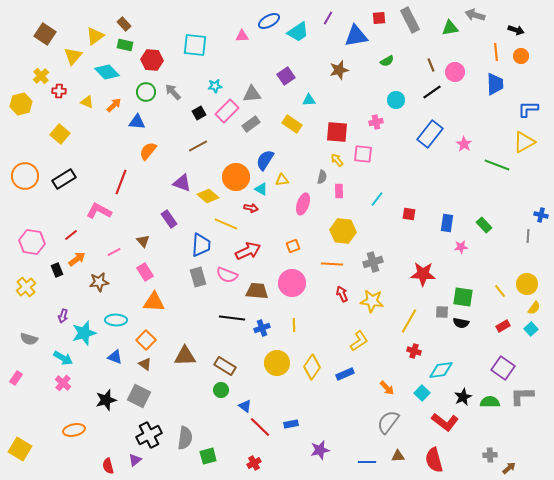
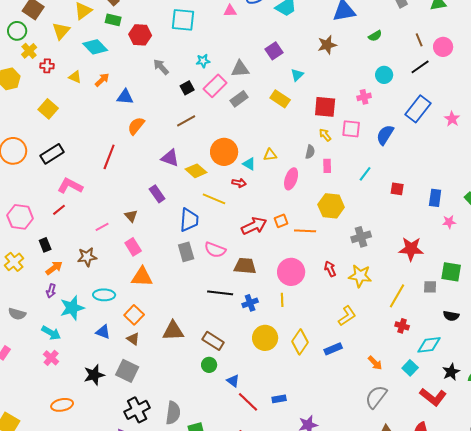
green circle: (146, 92) -> (17, 31), moved
cyan triangle: (309, 100) -> (297, 75), turned -40
blue semicircle: (265, 160) -> (385, 135), moved
pink L-shape: (99, 211) -> (70, 186), moved
red arrow: (248, 251) -> (254, 226), moved
orange arrow: (77, 259) -> (54, 268), moved
orange line: (332, 264) -> (305, 231), moved
pink circle: (292, 283) -> (291, 272), moved
black semicircle: (461, 323) -> (451, 316), moved

